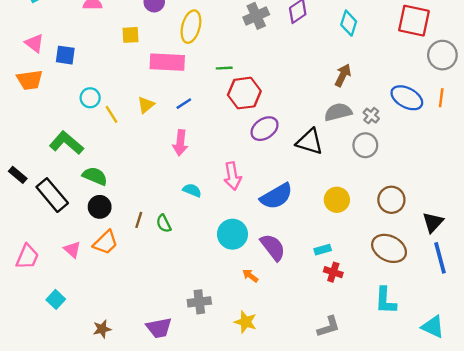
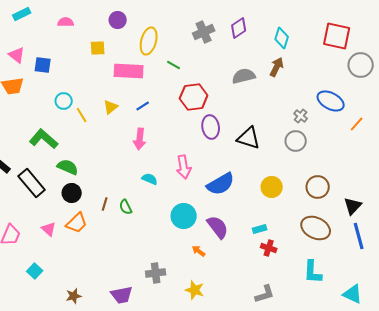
green line: (224, 68) -> (174, 65), moved, turned 32
brown arrow: (343, 75) -> (277, 67), moved
orange line: (441, 98) -> (357, 124), moved, turned 35
gray semicircle: (338, 112) -> (244, 76), moved
purple ellipse: (264, 129) -> (211, 127), turned -65

